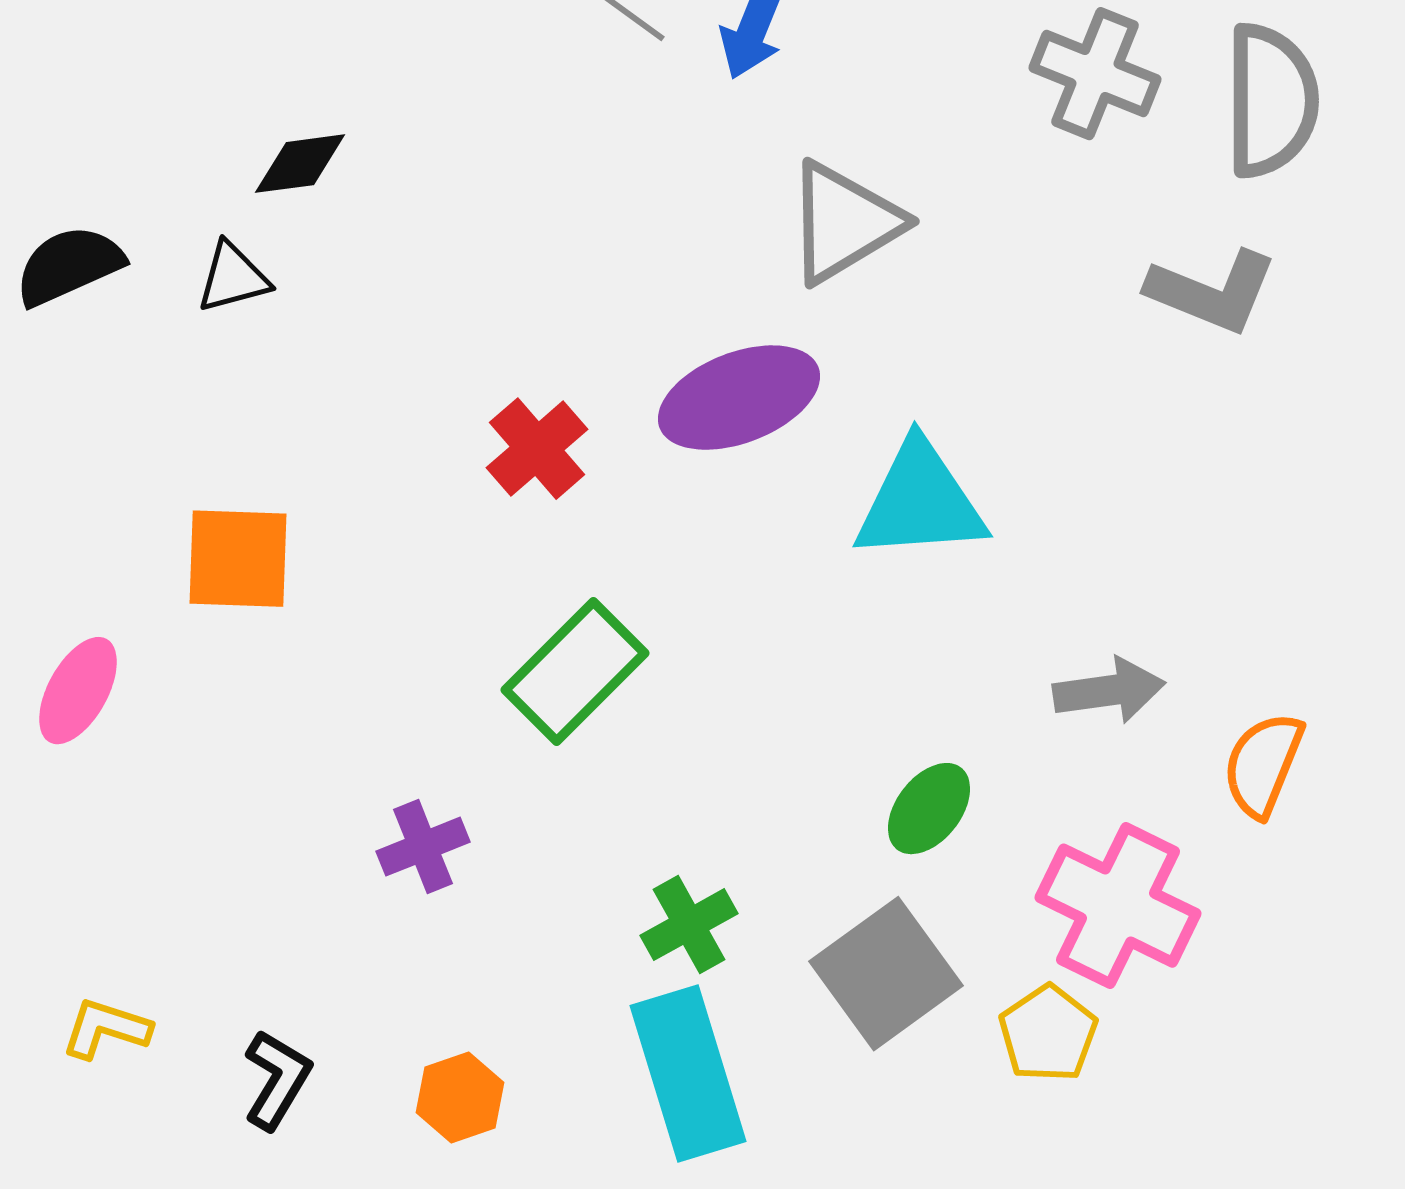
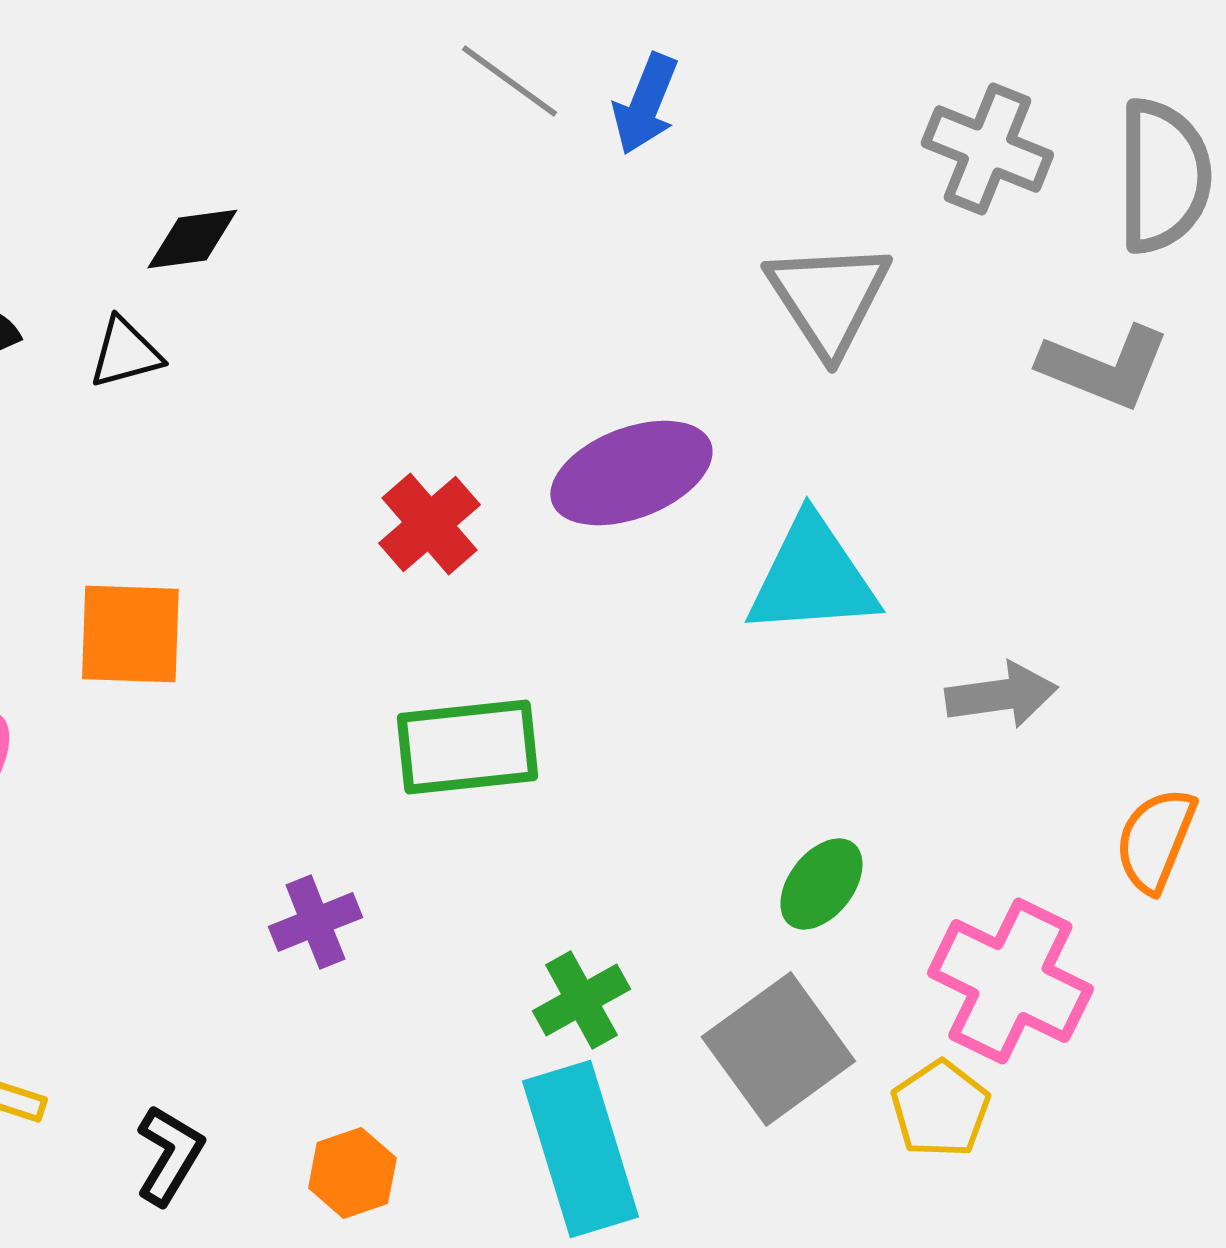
gray triangle: (844, 223) -> (828, 298), moved, turned -32
green rectangle: (575, 672) -> (467, 747), turned 39
gray arrow: (1109, 691) -> (1001, 695), moved

